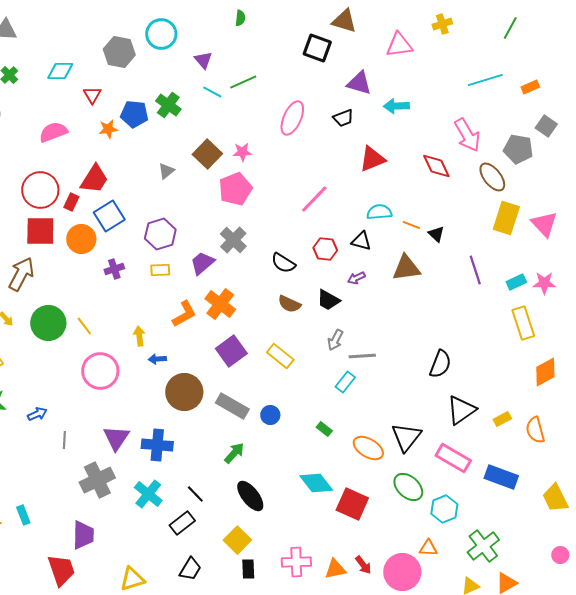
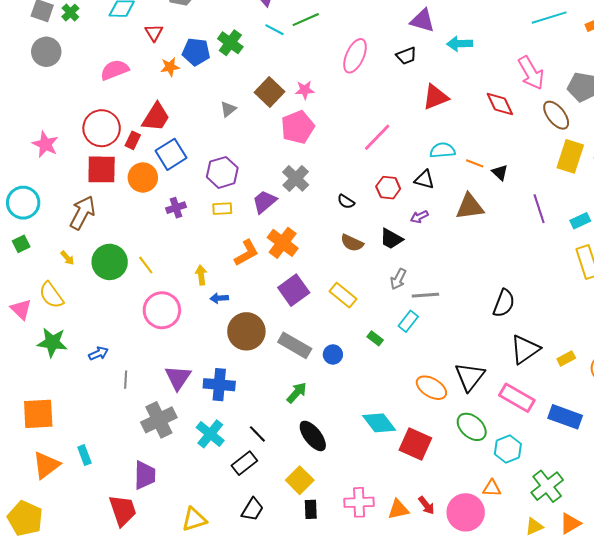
black semicircle: (283, 263) -> (346, 202), size x0.7
green rectangle: (324, 429) -> (375, 338), moved

